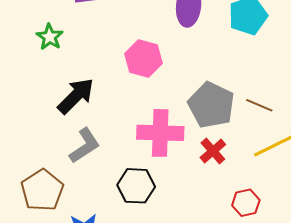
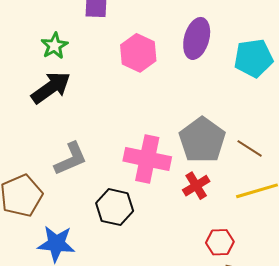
pink hexagon: (143, 58) -> (138, 53), moved
black arrow: (76, 96) -> (51, 88), moved

